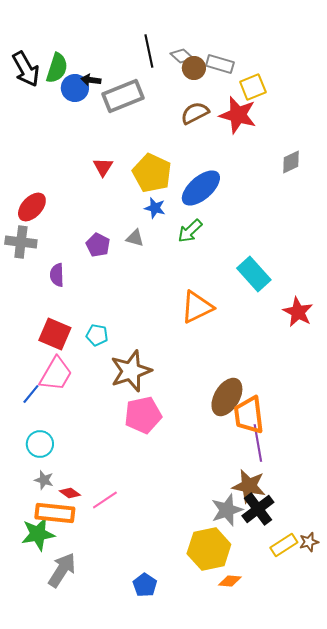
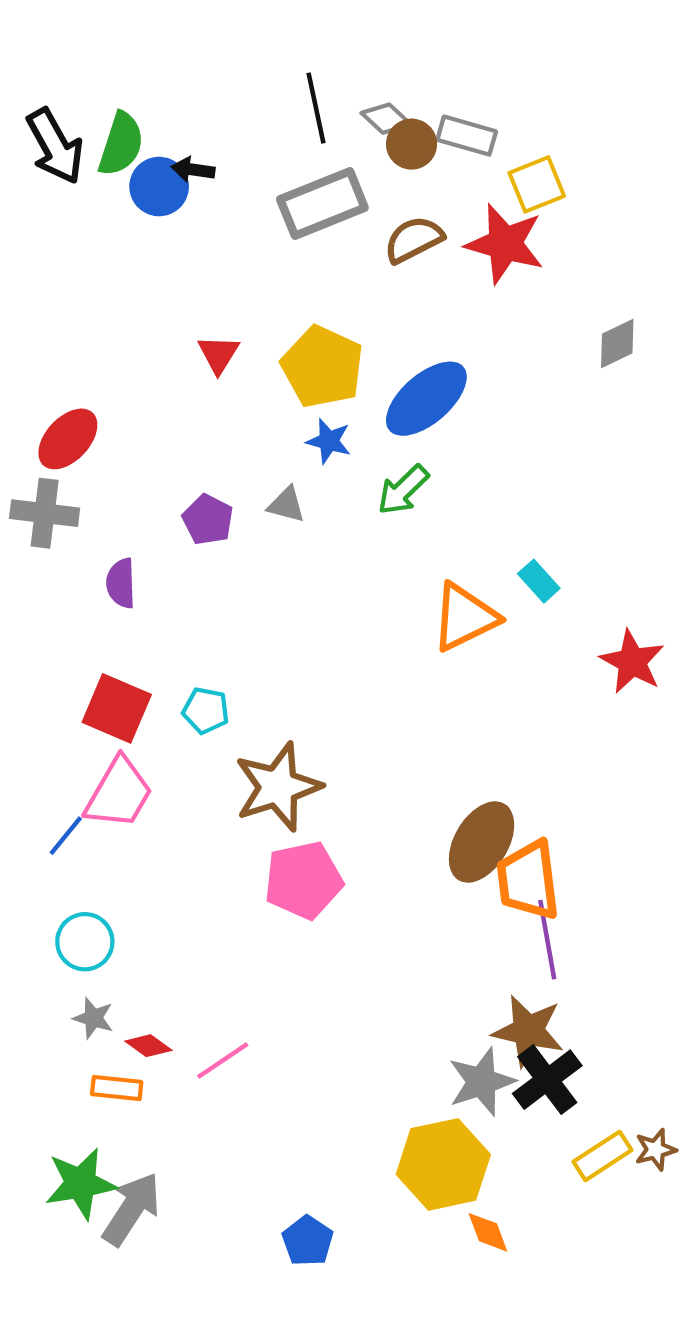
gray rectangle: (123, 96) -> (322, 203), moved
cyan rectangle: (254, 274) -> (539, 581), size x0.6
orange triangle: (197, 307) -> (465, 617), moved
orange rectangle: (55, 513) -> (117, 1088), size x0.6
green star: (38, 534) -> (81, 1184), moved
orange diamond: (230, 581) -> (488, 1232), turned 65

